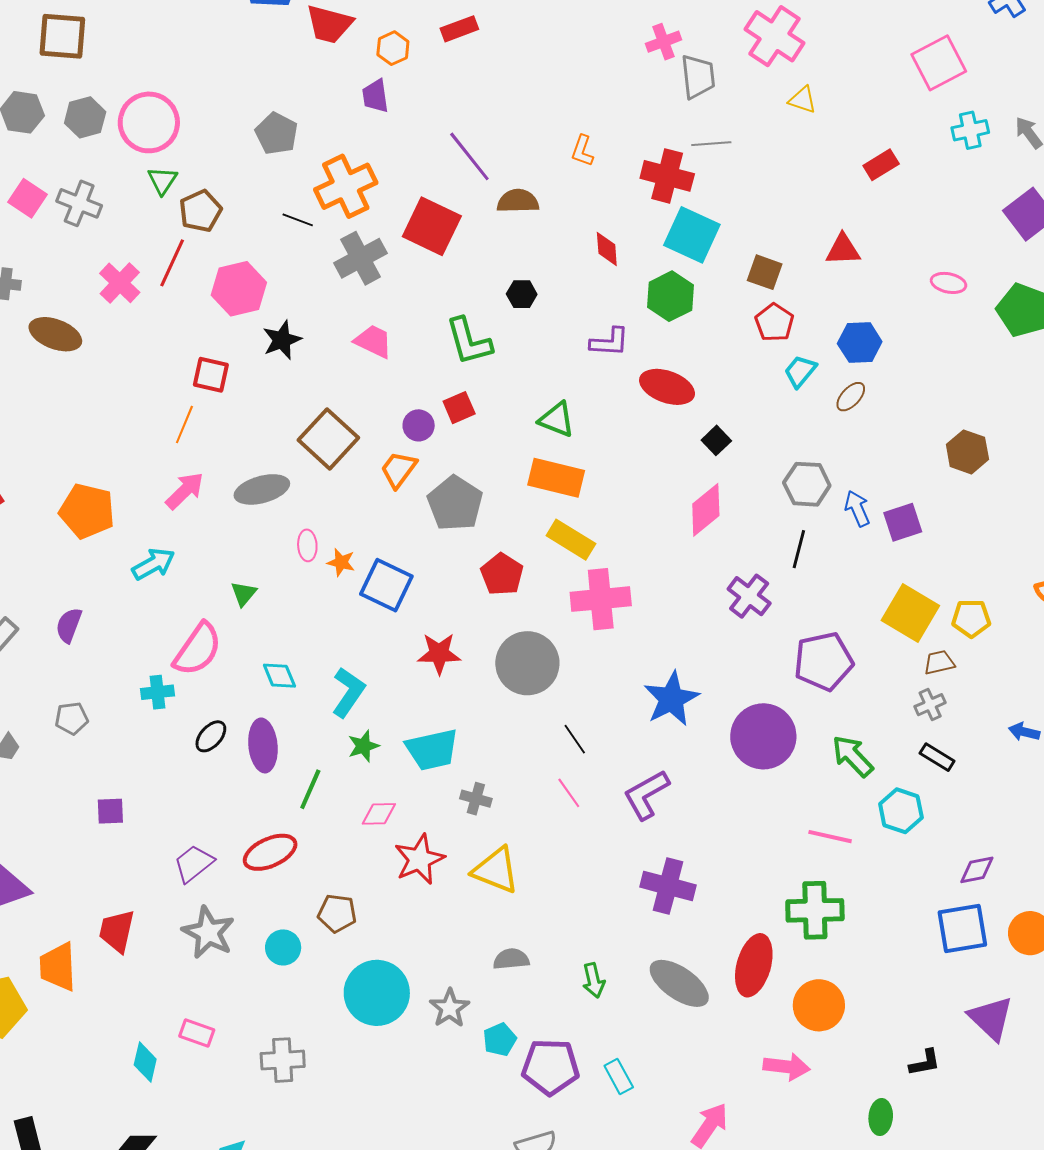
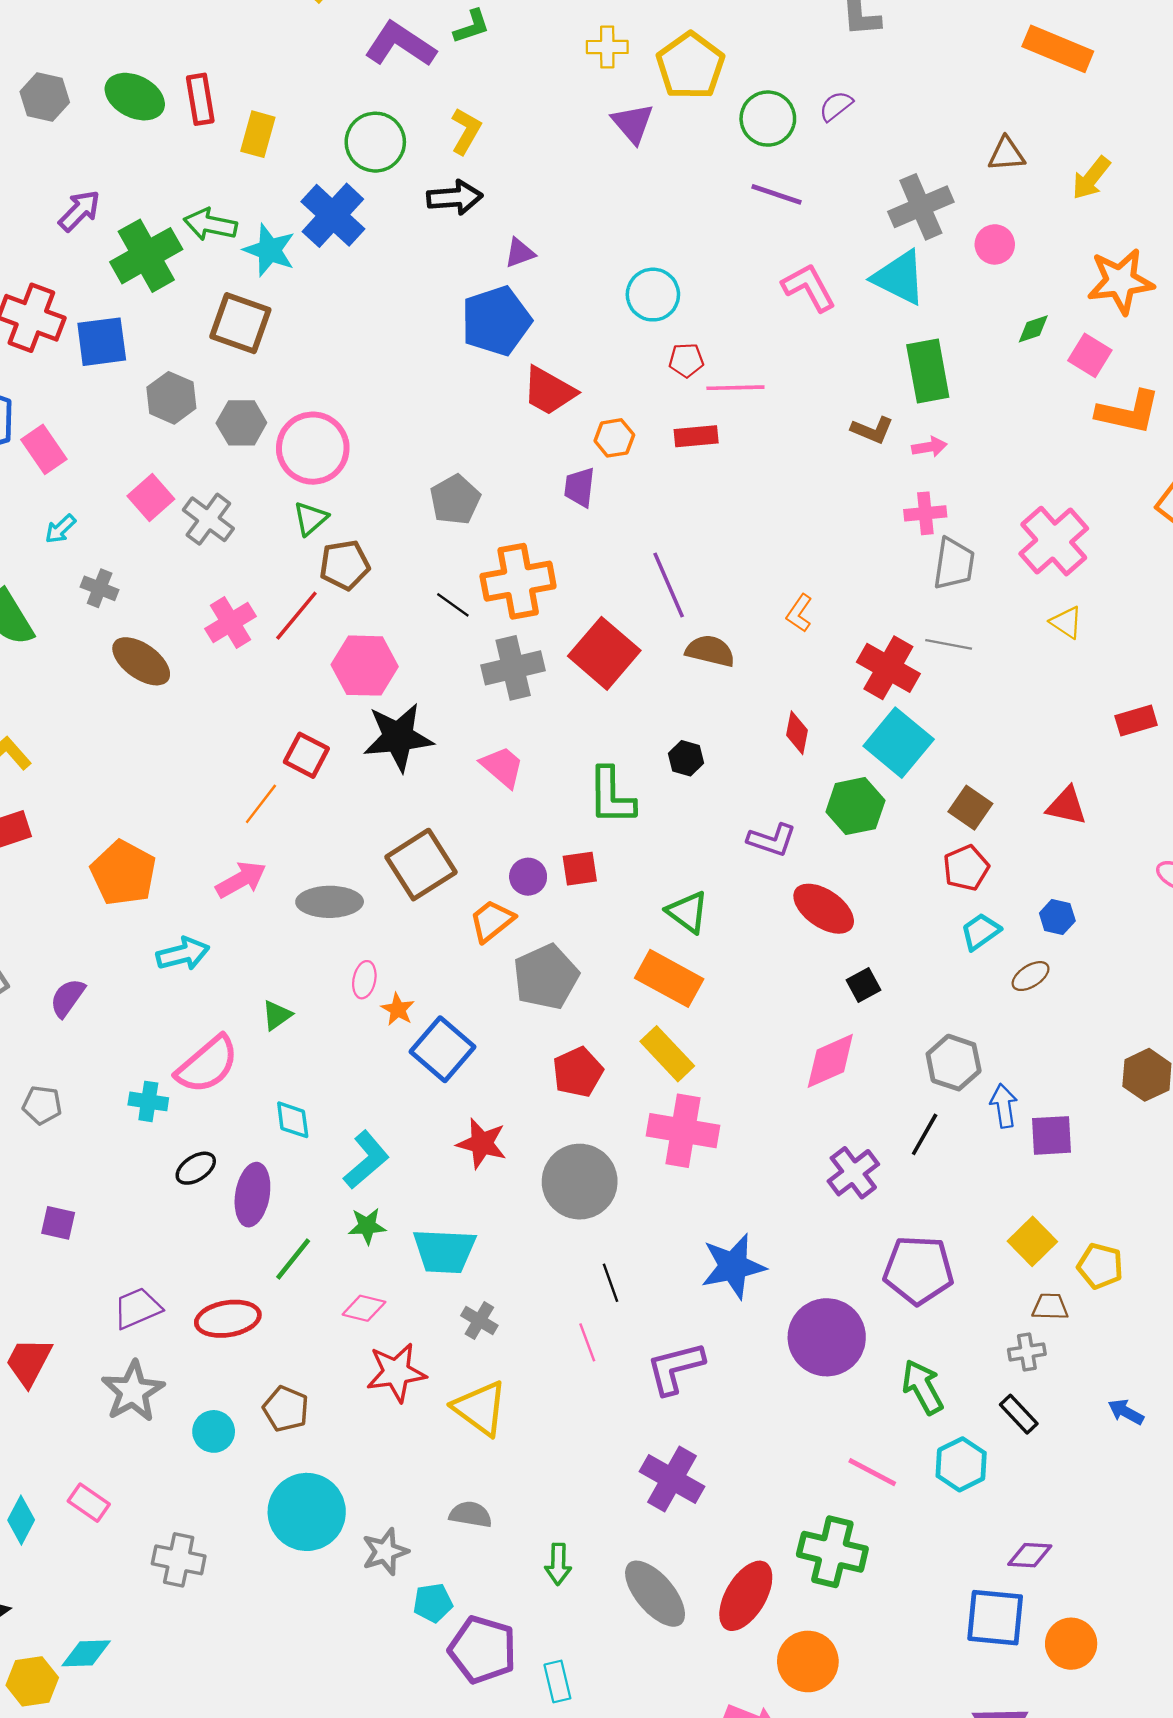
black star: (282, 340) -> (398, 737), size x1.5
blue hexagon: (860, 343) -> (1057, 917), size x0.7
yellow square: (910, 613) -> (1032, 1241), size x0.7

